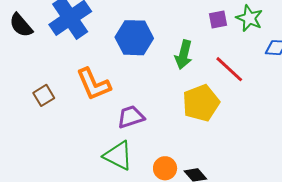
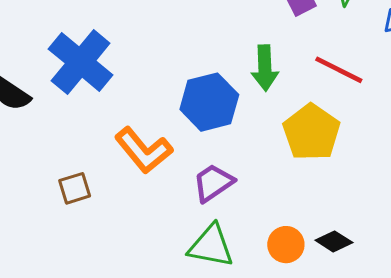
blue hexagon: (134, 38) -> (209, 102), moved
brown square: (44, 95) -> (75, 188), turned 30

